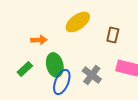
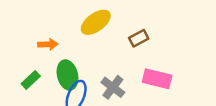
brown rectangle: (113, 35) -> (139, 38), turned 49

